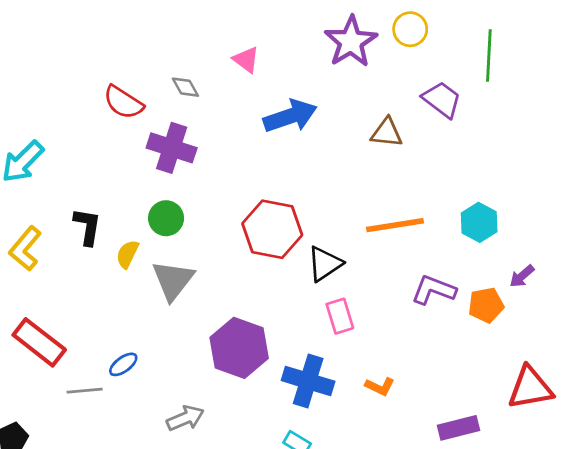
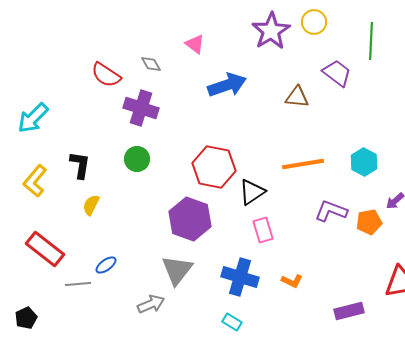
yellow semicircle: (127, 254) -> (91, 205), moved
gray triangle: (173, 280) -> (177, 270), moved
purple hexagon: (239, 348) -> (190, 219), moved

